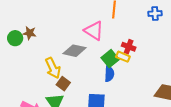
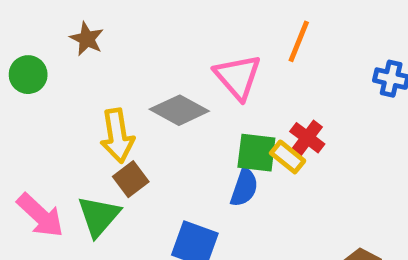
green circle: (15, 38) -> (28, 75), moved
green square: (110, 59) -> (256, 153), turned 30

